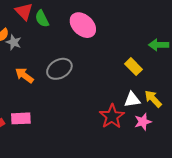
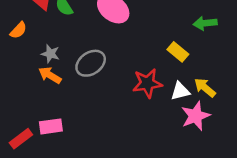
gray star: (14, 42) -> (50, 54), moved
red star: (112, 116) -> (147, 83), moved, turned 30
pink star: (143, 122) -> (196, 116), size x1.4

